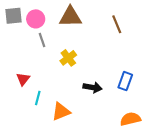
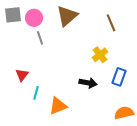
brown triangle: (70, 17) -> (67, 16), turned -40
yellow cross: (68, 58) -> (100, 55), moved

